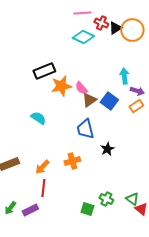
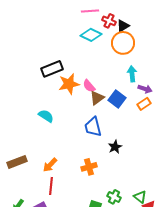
orange circle: (132, 30) -> (123, 43), moved
orange cross: (72, 161) -> (89, 167), moved

